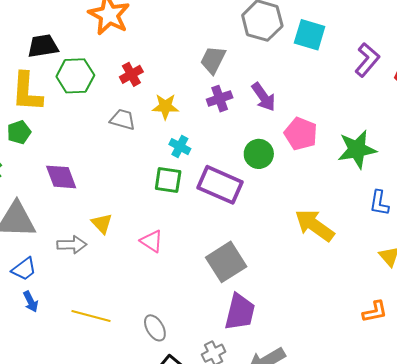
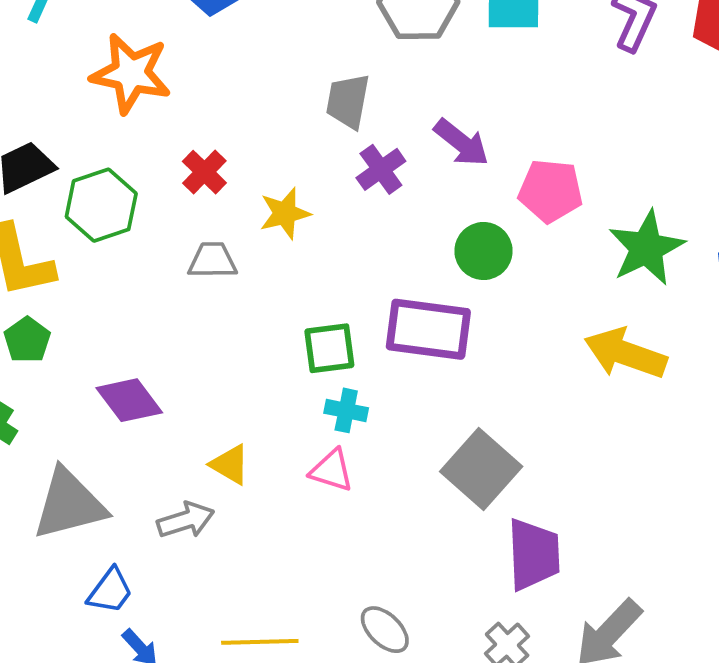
cyan cross: (180, 147) -> (346, 410), moved
green star: (357, 149) -> (646, 248), moved

